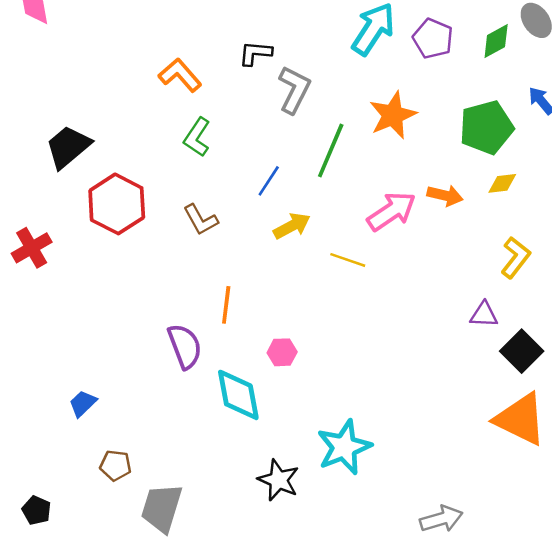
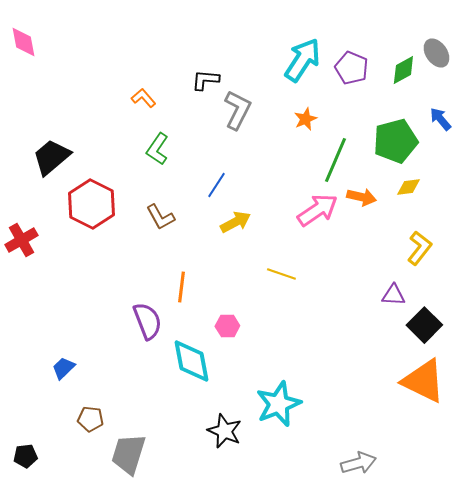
orange L-shape: (180, 75) -> (143, 98), size x0.7
orange star: (393, 115) -> (305, 119), moved, size x0.6
green line: (331, 150) -> (335, 160), moved
yellow line: (348, 260) -> (281, 274), moved
black pentagon: (36, 510) -> (25, 456), turned -30

